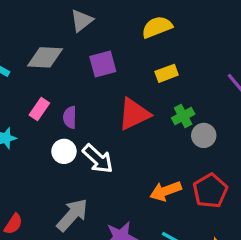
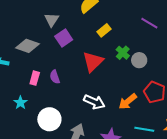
gray triangle: (82, 21) -> (52, 20), moved
gray diamond: (45, 57) -> (27, 46), turned 35
white circle: (64, 151) -> (49, 119), moved, size x1.5
white arrow: (98, 159) -> (94, 102), moved

